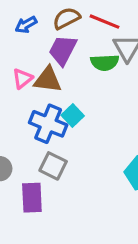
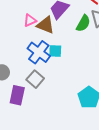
green semicircle: (105, 63) -> (83, 23), turned -72
cyan square: (73, 116) -> (55, 51), turned 32

